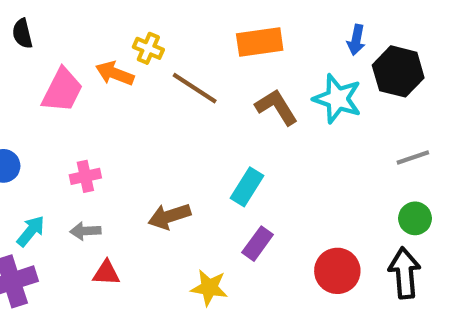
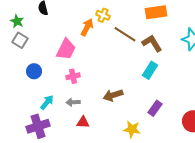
orange arrow: (115, 73) -> (87, 27), turned 96
pink trapezoid: (62, 90) -> (66, 49), moved
brown L-shape: (276, 107) -> (152, 43), moved
cyan rectangle: (247, 187) -> (150, 70), moved

